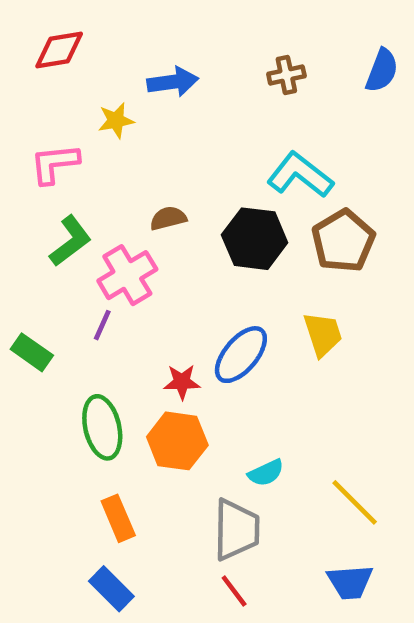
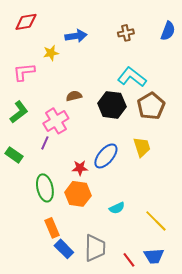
green L-shape: (70, 241) -> (19, 112), moved
gray trapezoid: (236, 530) -> (95, 248), moved
blue rectangle: (111, 589) -> (64, 249), moved
red line: (234, 591) -> (129, 260), moved

